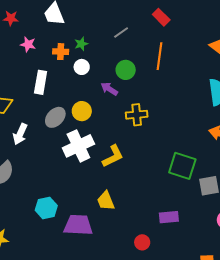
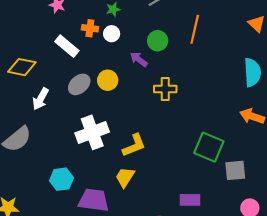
orange cross: (61, 52) -> (90, 28), moved
white rectangle: (41, 82) -> (67, 46), turned -65
white cross: (78, 146) -> (92, 132), moved
yellow L-shape: (113, 156) -> (134, 145), moved
yellow trapezoid: (106, 201) -> (125, 177), turned 50

